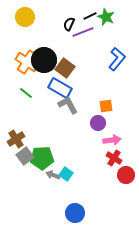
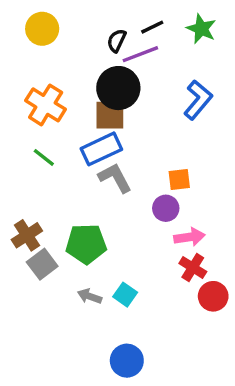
green star: (106, 17) -> (201, 29), moved
black circle: (44, 60) -> (118, 88), moved
brown square: (65, 68) -> (110, 115), turned -36
blue rectangle: (60, 88) -> (101, 149), turned -55
green pentagon: (42, 158) -> (86, 244), moved
cyan square: (66, 174) -> (125, 295), moved

